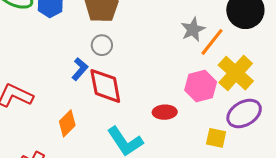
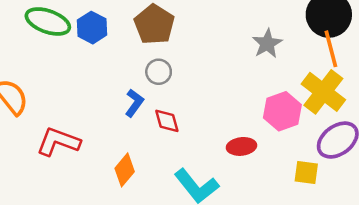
orange line: (212, 42) -> (331, 49), moved, turned -48
red diamond: (105, 86) -> (167, 121), size x0.6

